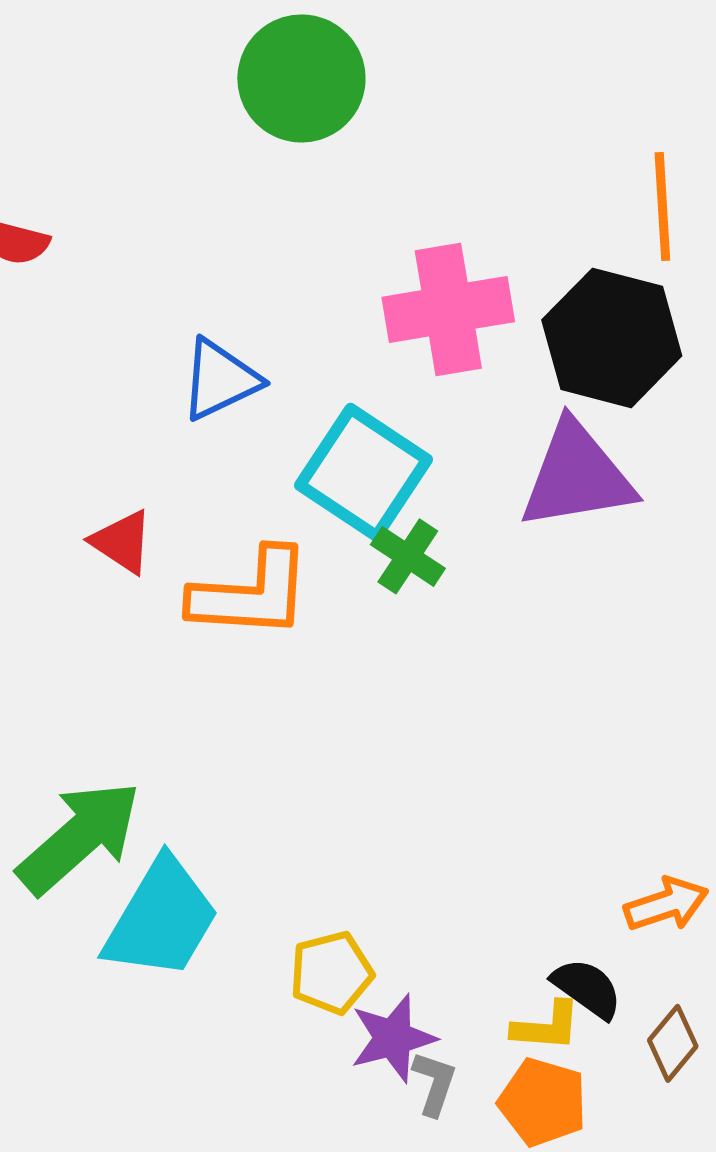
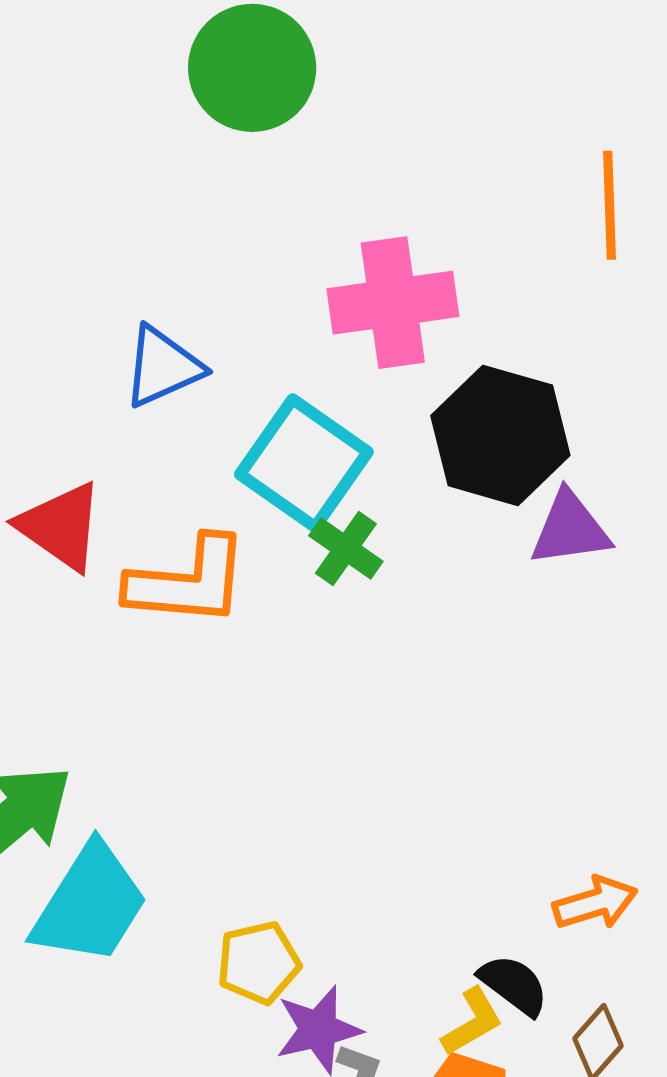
black hexagon: (612, 338) -> (500, 435), moved
purple triangle: (577, 476) -> (570, 529), moved, size x0.7
red triangle: (122, 542) -> (61, 526), size x1.4
yellow L-shape: (546, 1026) -> (472, 1022), turned -36

